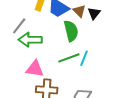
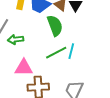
green arrow: (30, 40) -> (16, 39), size x0.7

